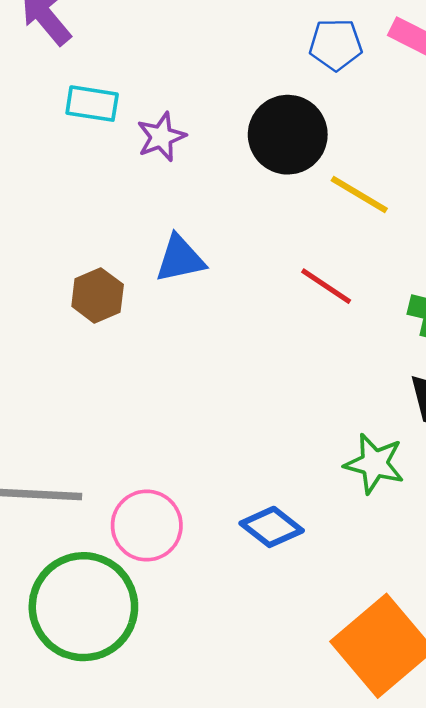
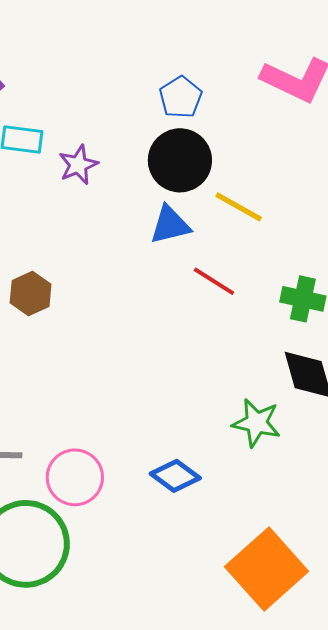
blue pentagon: (336, 44) -> (181, 97), moved, turned -30
blue triangle: (180, 259) -> (170, 225), moved

